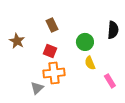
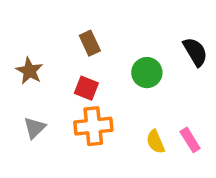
black semicircle: (113, 30) -> (195, 52), turned -36
yellow semicircle: (90, 63) -> (155, 142), moved
gray triangle: (37, 88) -> (35, 128), moved

